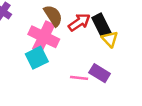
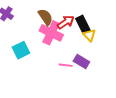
pink cross: (44, 37) -> (51, 33), moved
cyan square: (37, 58) -> (21, 50), moved

